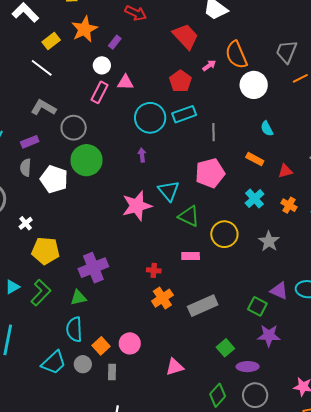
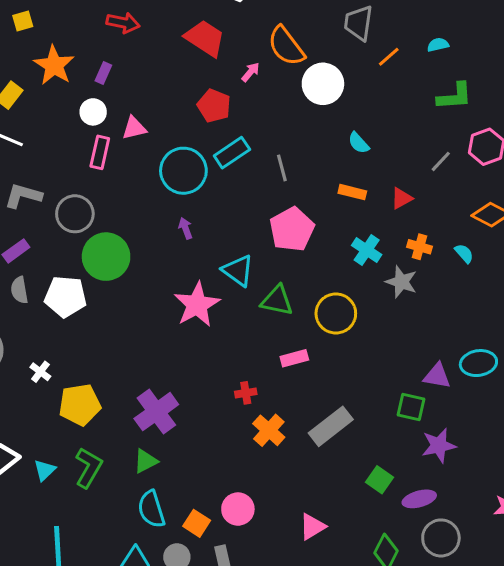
gray star: (269, 241) -> (401, 282), moved

